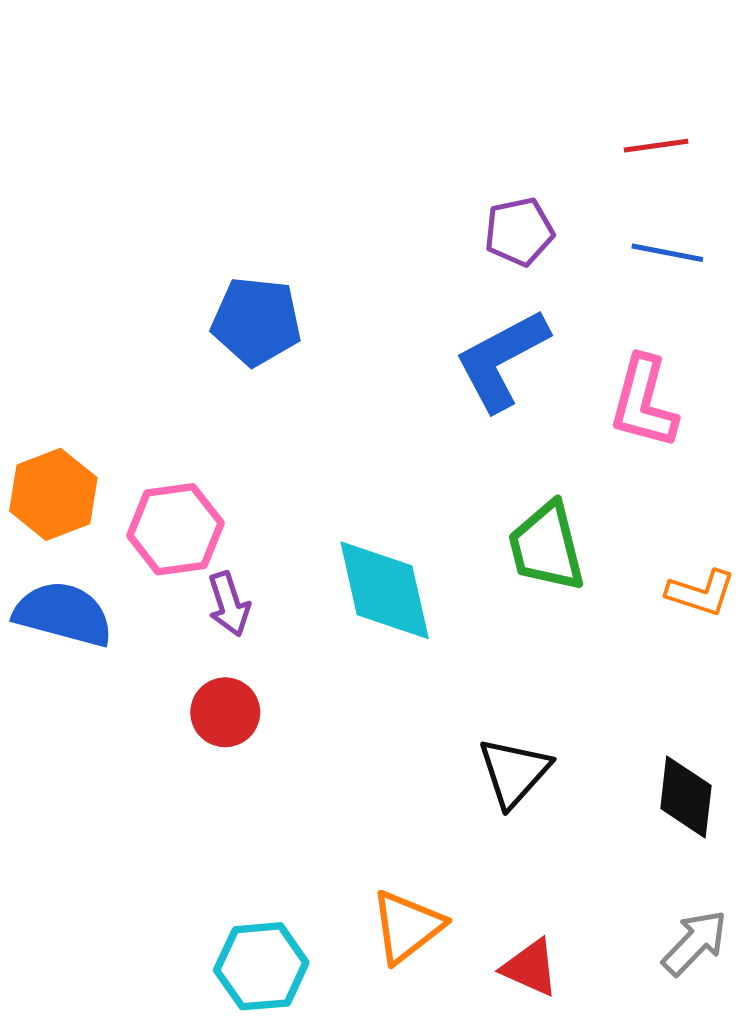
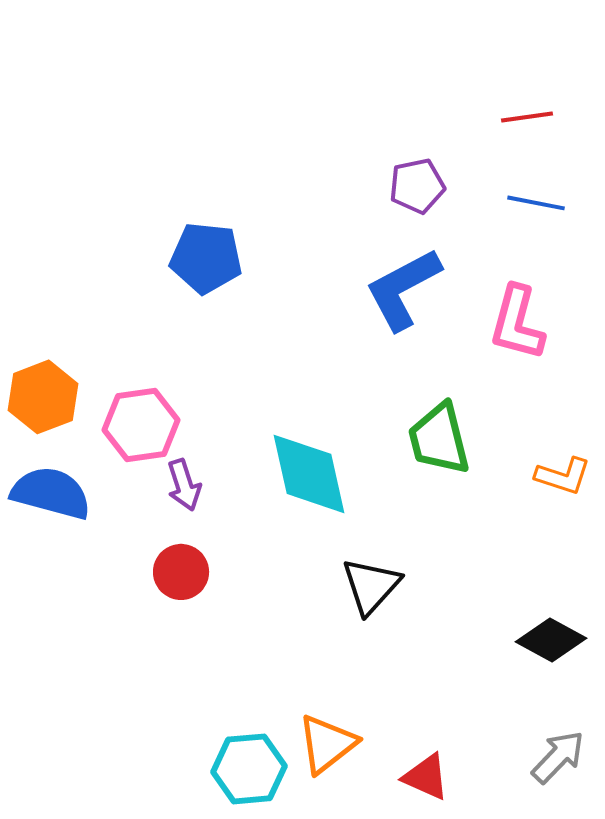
black triangle: (514, 772) -> (371, 586), moved
black diamond: (686, 797) -> (551, 640), turned -68
cyan hexagon: (261, 966) -> (249, 769), moved

